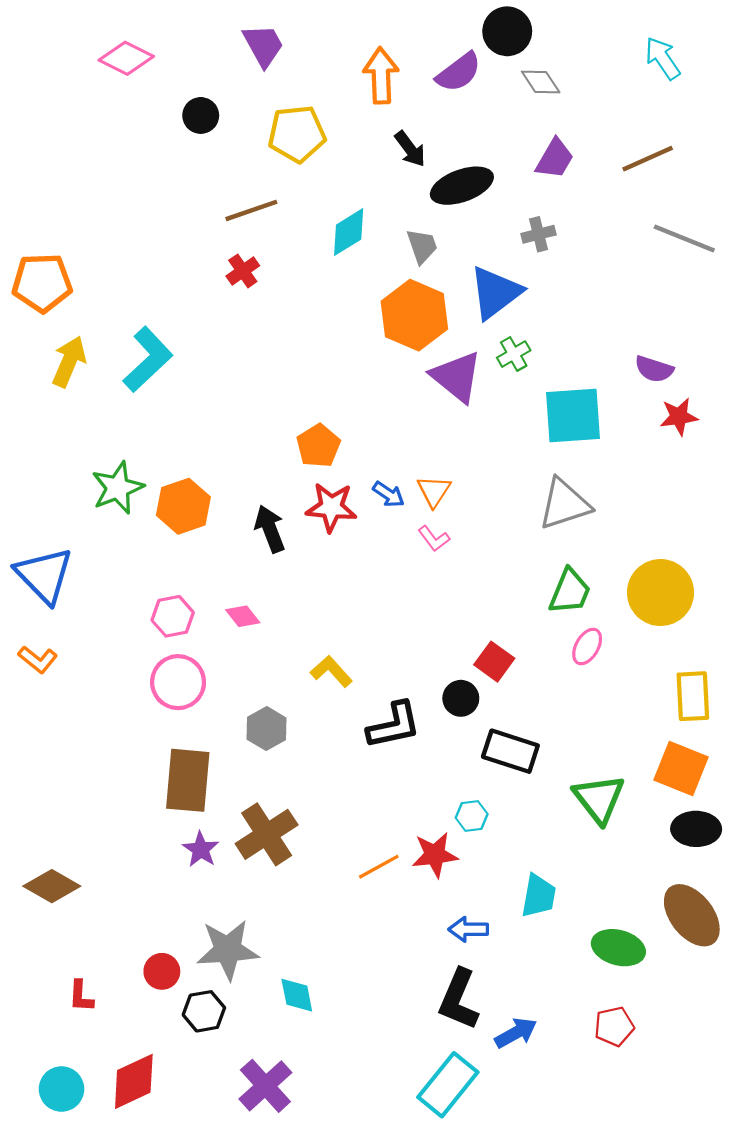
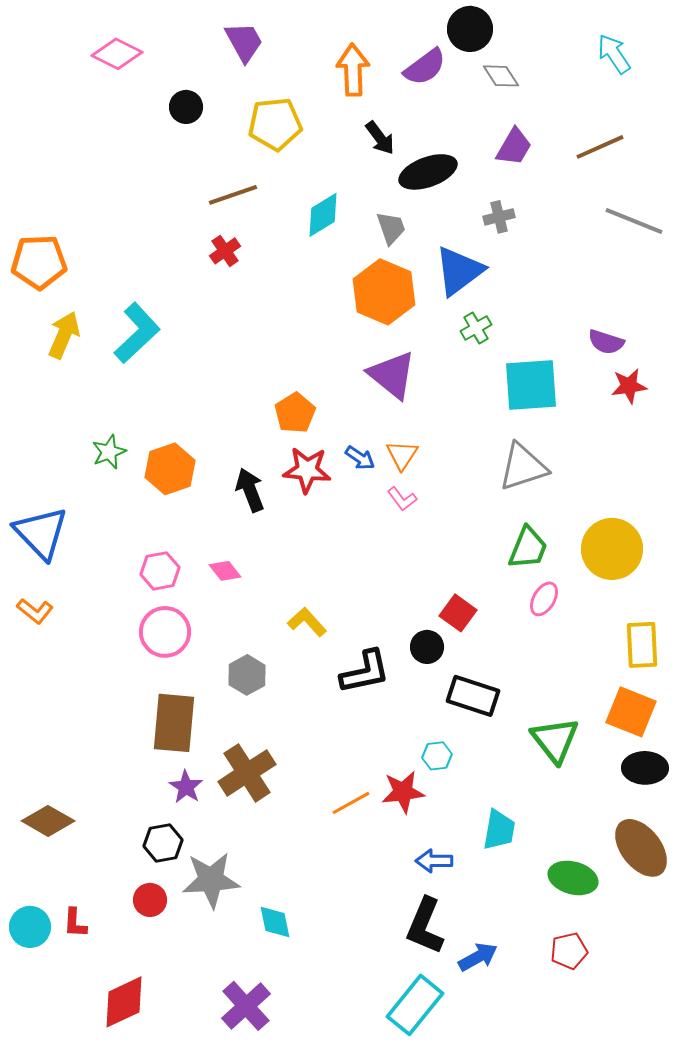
purple triangle: (457, 377) -> (392, 375), moved
green star: (118, 488) -> (109, 452), size x0.7
black hexagon: (204, 1011) -> (163, 843), moved
cyan circle: (61, 1089) -> (30, 927), moved

